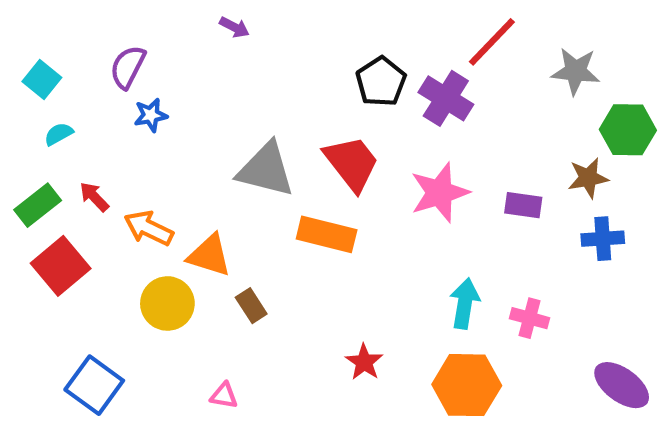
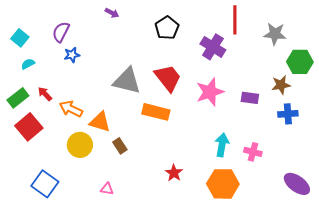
red line: (492, 42) -> (235, 20), turned -44
black pentagon: (381, 82) -> (167, 28), moved

